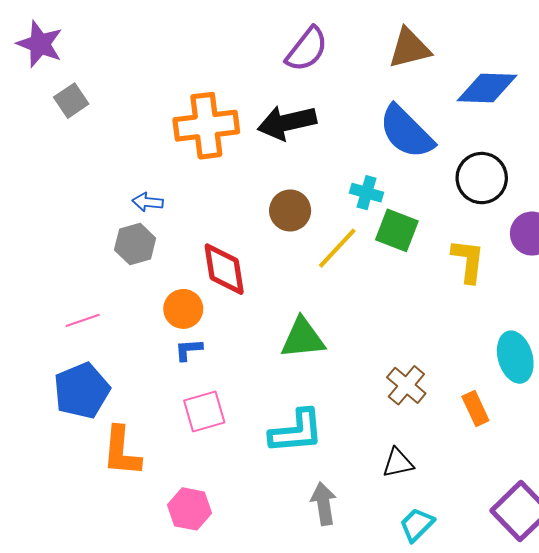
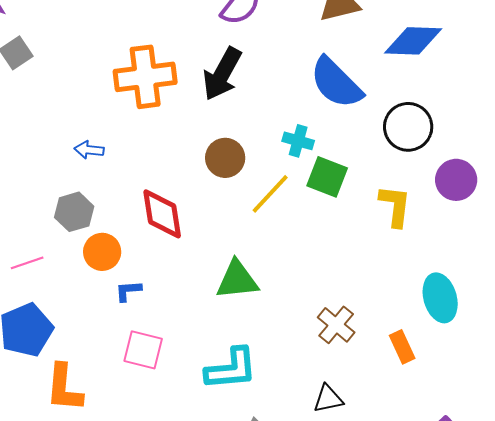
black arrow: (287, 123) -> (222, 74), turned -48
gray hexagon: (135, 244) -> (74, 212), moved
orange circle: (183, 309) -> (102, 252), moved
pink square: (204, 412) -> (143, 350), turned 30

